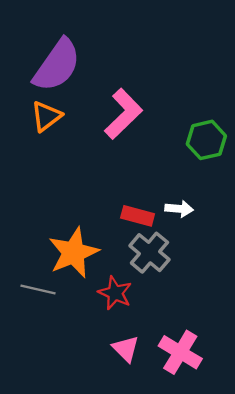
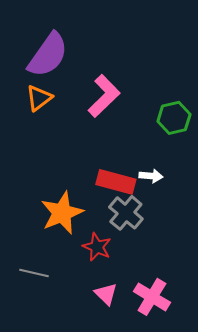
red rectangle: (138, 216) -> (116, 182), size x1.4
gray line: (38, 289) -> (34, 273), moved

